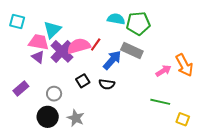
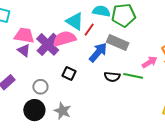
cyan triangle: (52, 30) -> (75, 21), moved, turned -42
red line: (96, 45) -> (89, 30), moved
black square: (83, 81) -> (69, 74), turned -32
black semicircle: (107, 84) -> (112, 77), moved
green line: (160, 102) -> (133, 76), moved

